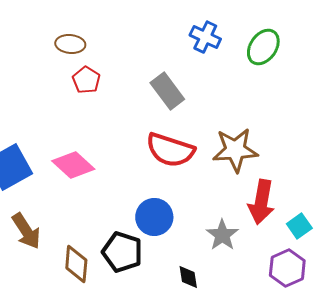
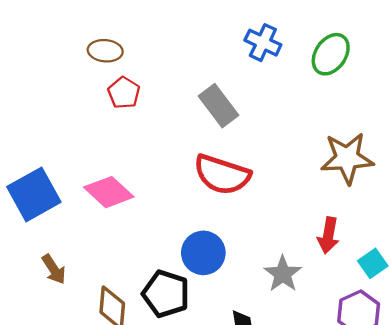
brown star: (235, 150) -> (347, 158), moved
red arrow: (261, 202) -> (328, 235), size x0.7
brown arrow: (26, 231) -> (54, 269), size x0.7

